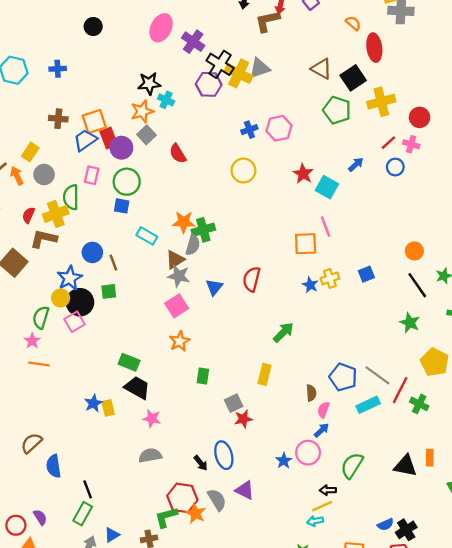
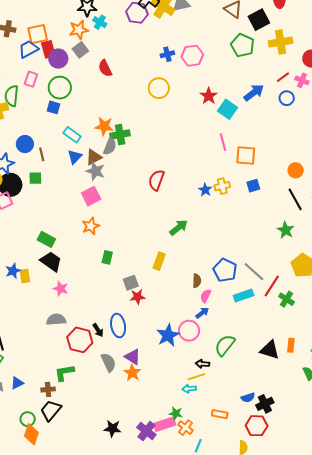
blue arrow: (356, 164) -> (254, 93), size x1.5
orange square: (306, 244) -> (246, 156), moved
blue triangle: (214, 287) -> (75, 157), moved
blue star: (284, 461) -> (168, 335), size x1.6
red hexagon: (182, 498) -> (80, 340), moved
orange star: (196, 513) -> (132, 373), moved

